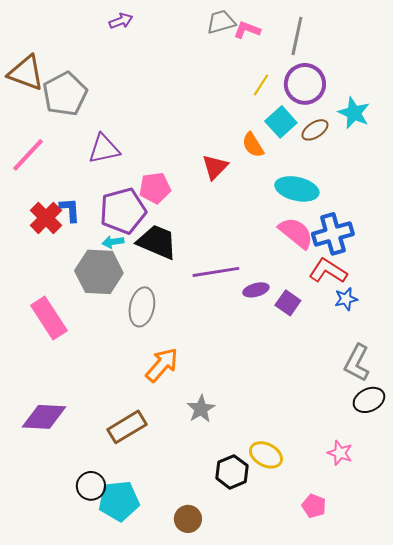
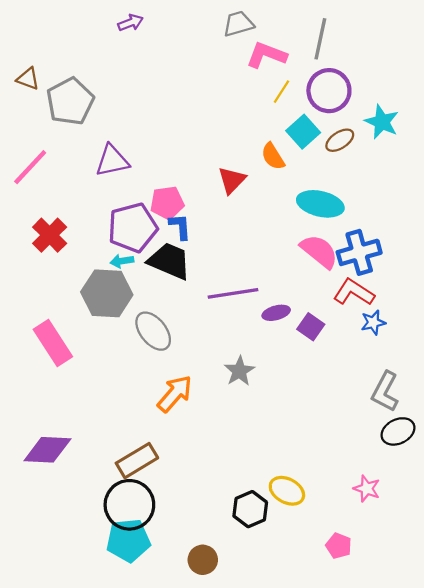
pink L-shape: (247, 30) -> (266, 55), moved, size x1.4
brown triangle: (26, 73) -> (28, 79), size x0.6
blue L-shape: (70, 210) -> (180, 227), moved
gray ellipse: (142, 307) -> (153, 331), turned -51
gray star: (201, 409) -> (239, 371), moved
black circle: (91, 486) -> (129, 505), moved, size x1.6

